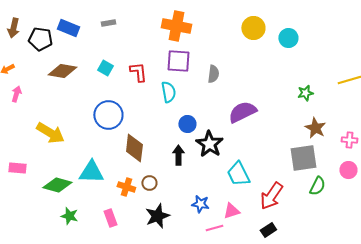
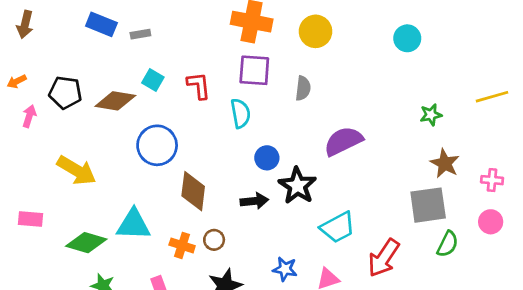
gray rectangle: (108, 23) -> (140, 34), moved
yellow circle: (253, 28) -> (316, 31), moved
black pentagon: (40, 39) -> (65, 93), moved
brown diamond: (62, 71) -> (115, 101), moved
black arrow: (178, 155) -> (254, 201), turned 84
cyan trapezoid: (238, 174) -> (338, 227), turned -92

